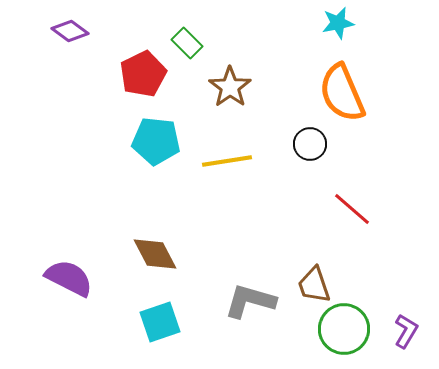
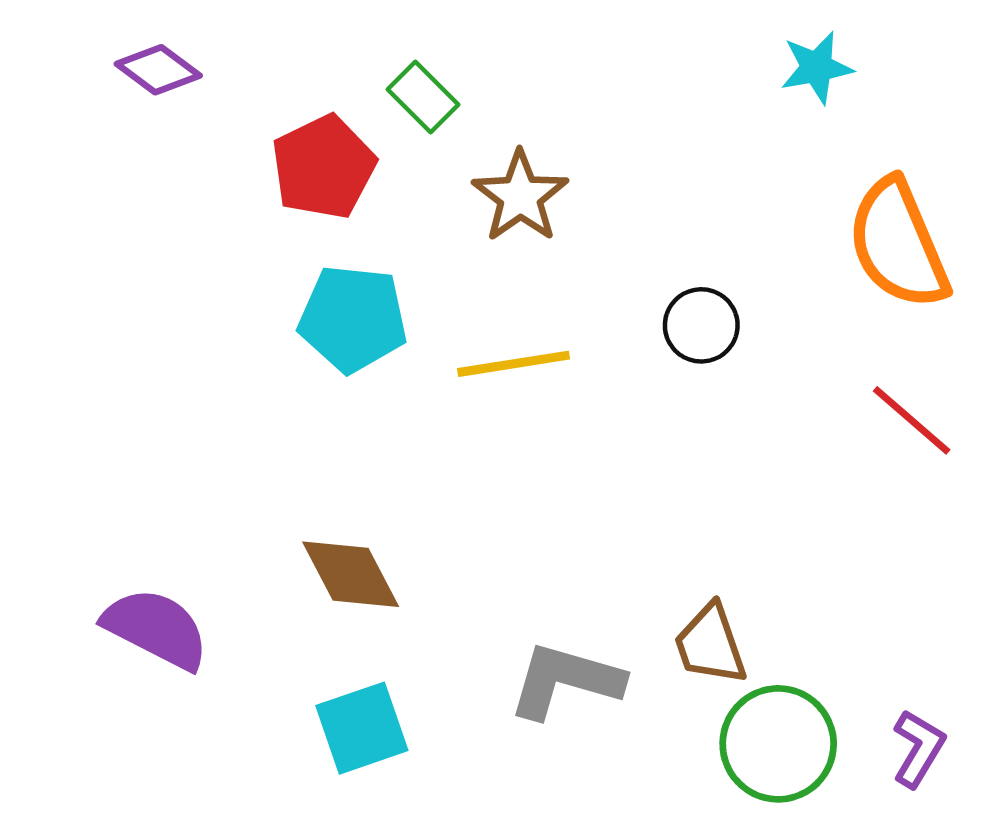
cyan star: (338, 23) -> (817, 67), moved
orange semicircle: (342, 93) -> (898, 244), moved
red line: (352, 209) -> (912, 420), moved

